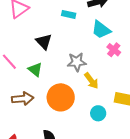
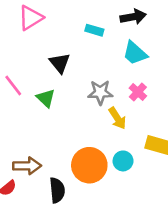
pink cross: (114, 50) -> (138, 92), moved
orange circle: (61, 97) -> (89, 165), moved
brown arrow: (23, 99) -> (27, 166), moved

